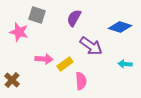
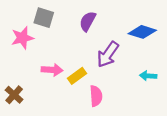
pink star: (19, 32) -> (22, 38), turned -30
purple arrow: (91, 46) -> (108, 54), turned 90

